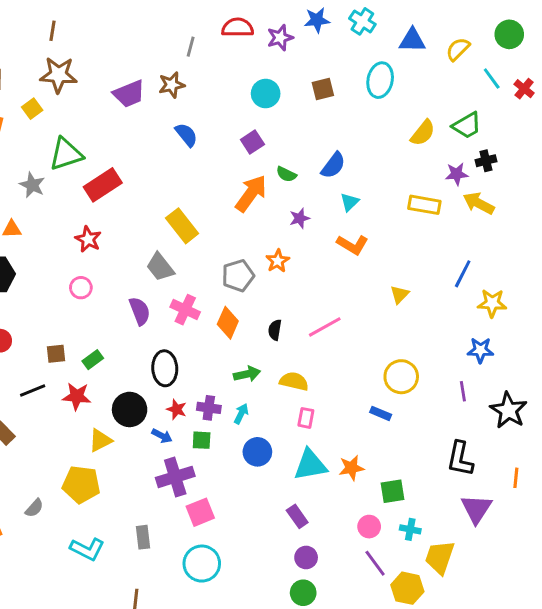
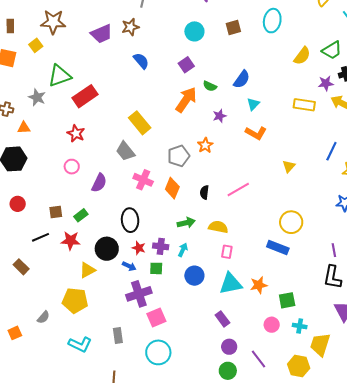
purple semicircle: (140, 311) -> (99, 183), moved, turned 48
purple line: (463, 391) -> (334, 250), moved
blue rectangle: (381, 413) -> (278, 248), size x1.5
purple line: (375, 563) -> (258, 359), moved

